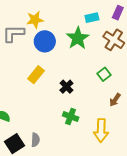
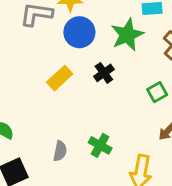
black cross: (66, 87) -> (104, 73), moved
gray semicircle: (35, 140) -> (60, 151), moved

